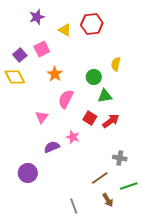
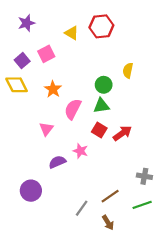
purple star: (37, 17) -> (26, 23), moved
orange star: (55, 74) -> (53, 89), moved
green triangle: (105, 96) -> (101, 106), moved
gray cross: (120, 158) -> (144, 176), moved
brown arrow: (108, 200) -> (108, 223), moved
gray line: (74, 206) -> (82, 208), moved, turned 56

